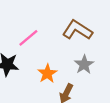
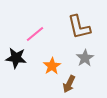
brown L-shape: (77, 30) -> (79, 27), turned -136

